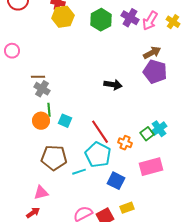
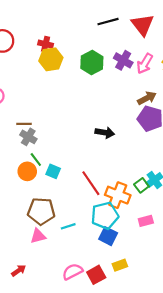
green line: (49, 110) -> (36, 160), turned -32
orange cross: (125, 143) -> (118, 195), size x1.6
cyan pentagon: (98, 155) -> (105, 216), moved, turned 30
pink rectangle: (151, 167) -> (146, 221), size x0.6
pink triangle: (41, 193) -> (38, 236), moved

